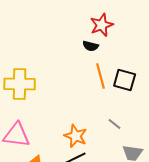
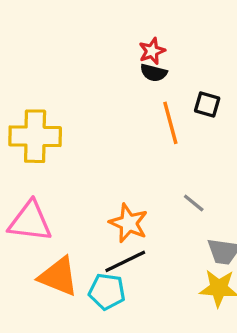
red star: (102, 25) -> (152, 51), moved, size x0.7
black square: (125, 80) -> (207, 104), moved, size x0.7

